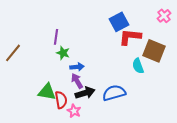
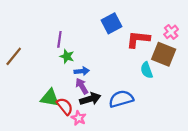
pink cross: (164, 16) -> (171, 32), moved
blue square: (119, 22) -> (112, 23), moved
red semicircle: (61, 100) -> (65, 106), turned -30

